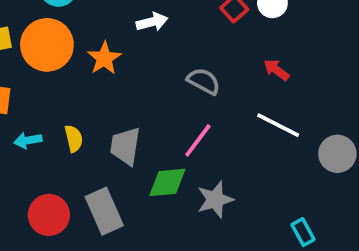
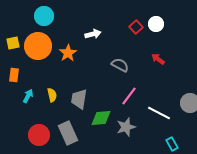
white line: (278, 125) -> (159, 113), moved
cyan arrow: (28, 140) -> (28, 96), turned 128
pink line: (198, 140) -> (129, 96), moved

